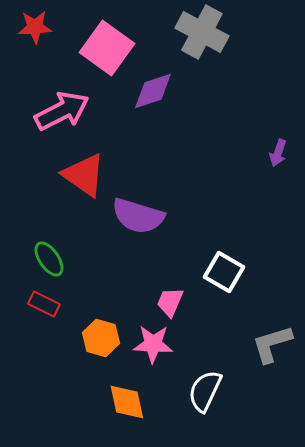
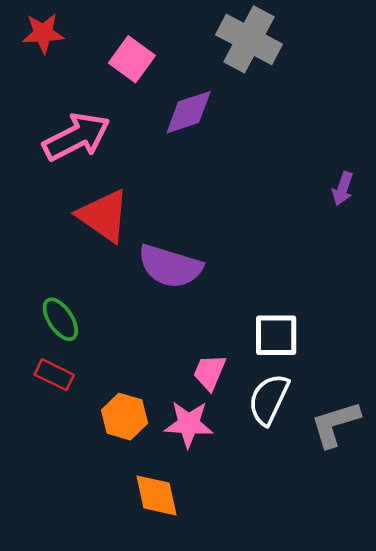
pink square: (107, 48) -> (132, 59), size x0.7
white square: (224, 272) -> (276, 335), turned -30
white semicircle: (205, 391) -> (269, 399), moved

